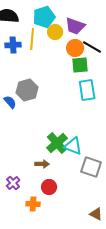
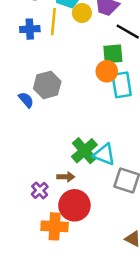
orange circle: (75, 48) -> (107, 71), moved
purple cross: (13, 183) -> (40, 190), moved
red circle: (49, 187) -> (74, 205), size x1.6
orange cross: (33, 204) -> (55, 226), size x1.5

